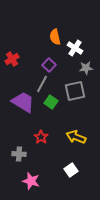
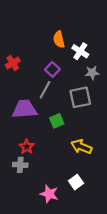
purple trapezoid: (23, 102) -> (25, 109), turned -35
green square: (51, 102) -> (57, 121), moved, turned 32
red star: (41, 137) -> (27, 147), moved
pink star: (31, 181) -> (49, 194), moved

